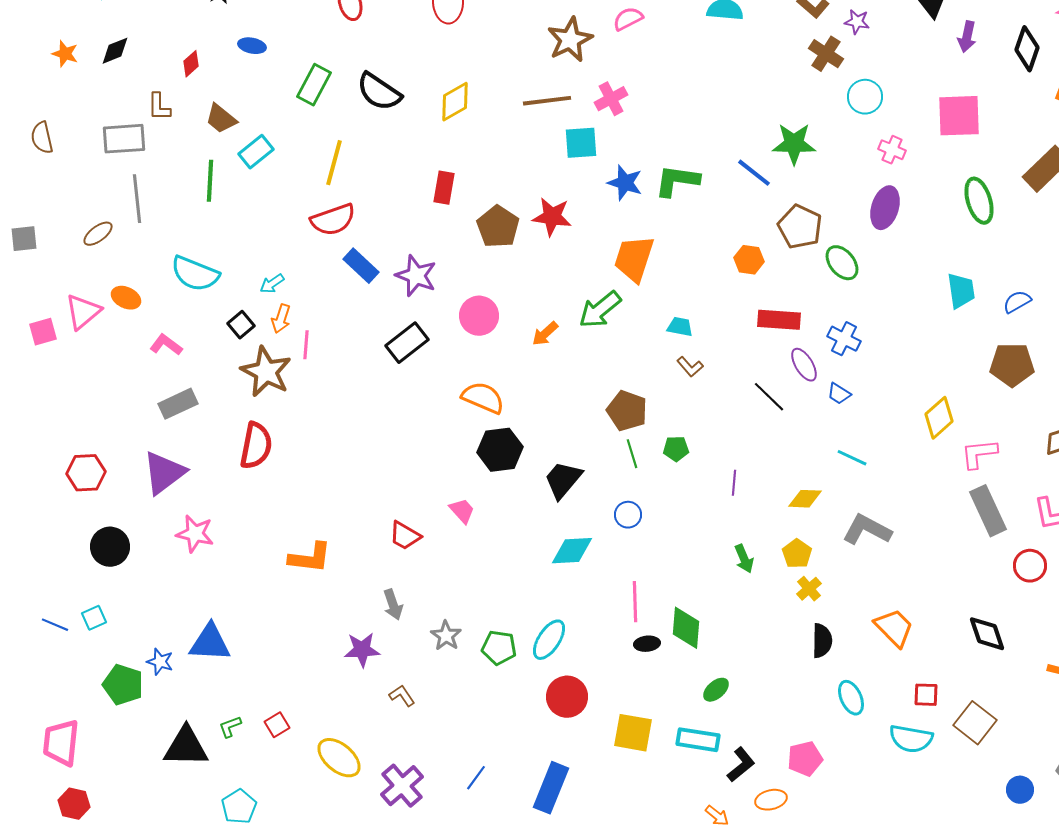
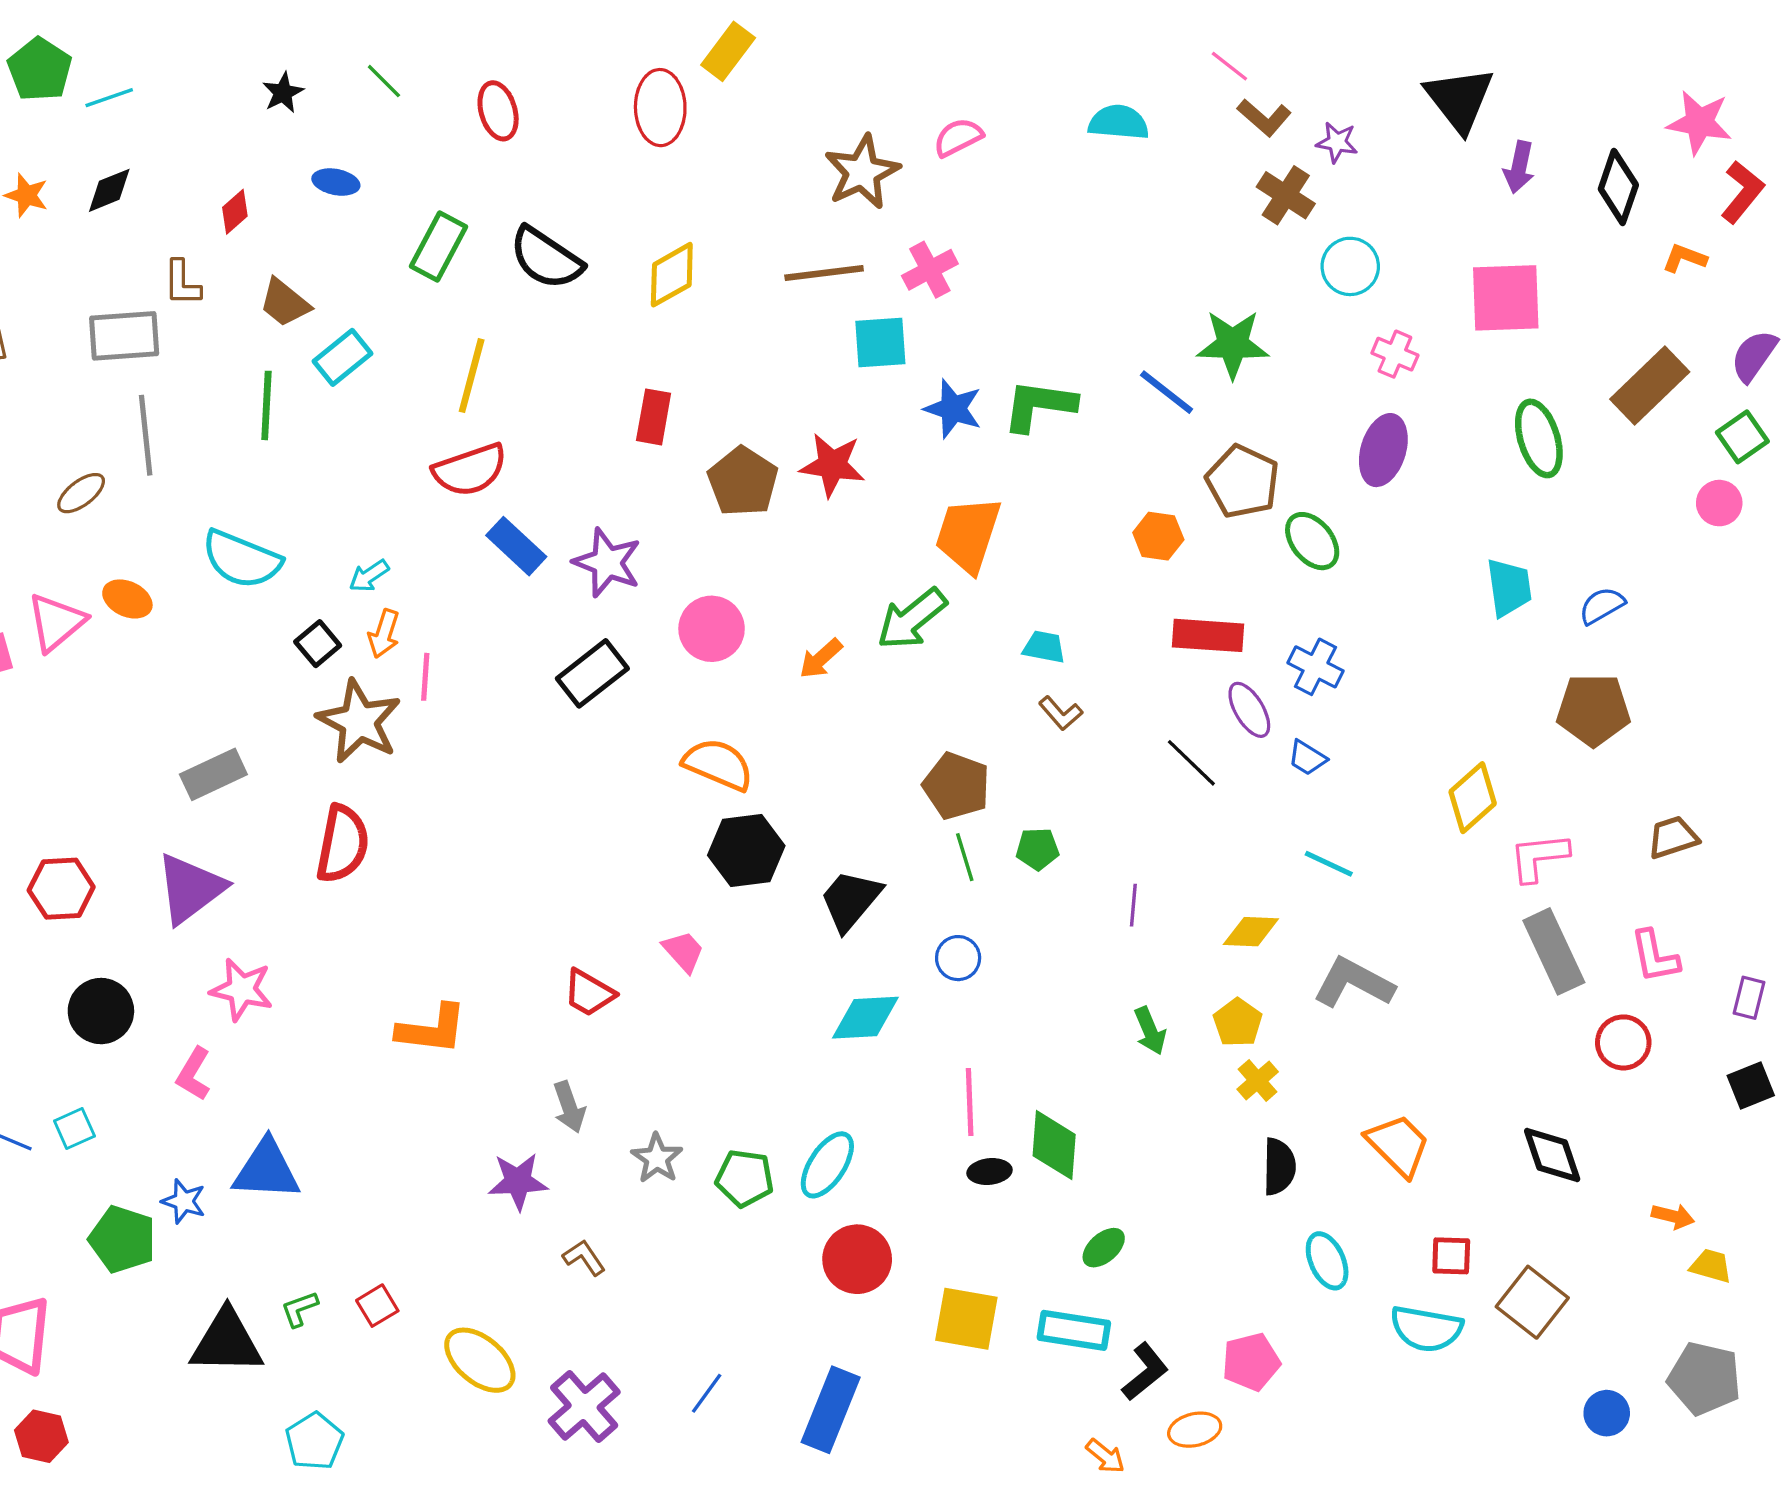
pink L-shape: (166, 345) -> (194, 1074), moved, turned -96

